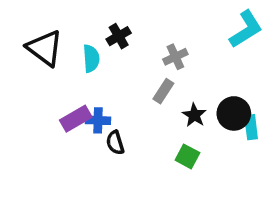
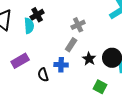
black cross: (119, 36) -> (37, 15), moved
blue cross: (98, 120) -> (61, 65), moved
green square: (187, 156) -> (100, 87), moved

